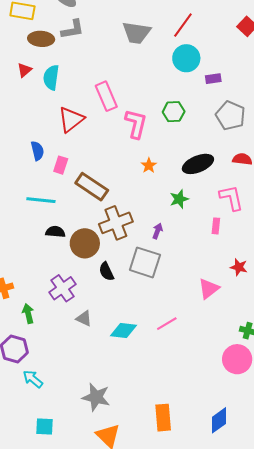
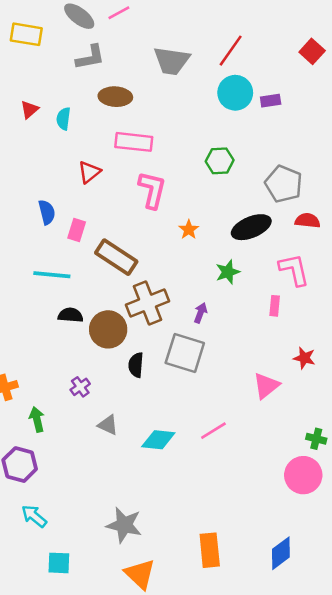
brown ellipse: (41, 39) -> (115, 97), moved
cyan semicircle: (51, 77) -> (63, 119), size x0.7
purple rectangle: (213, 79) -> (271, 101), moved
pink rectangle: (106, 96) -> (134, 142), turned -60
gray pentagon: (230, 116) -> (284, 184), moved
red triangle: (71, 119) -> (89, 172), size x0.7
pink L-shape: (136, 124) -> (152, 190), moved
black semicircle: (106, 271) -> (136, 365), turned 30
purple cross: (62, 288) -> (80, 387), size x0.6
cyan arrow: (33, 379) -> (34, 516), moved

